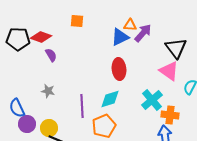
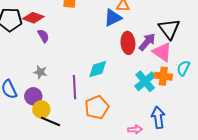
purple arrow: (143, 33) -> (147, 42), moved
red ellipse: (119, 69) -> (128, 43), moved
cyan diamond: (110, 99) -> (98, 69), moved
orange cross: (170, 115) -> (163, 76), moved
purple circle: (27, 124) -> (33, 96), moved

